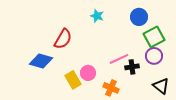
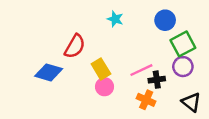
yellow rectangle: (73, 80) -> (101, 69), moved
orange cross: (111, 88) -> (146, 100), moved

